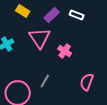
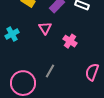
pink triangle: (40, 38) -> (45, 28), size x0.6

